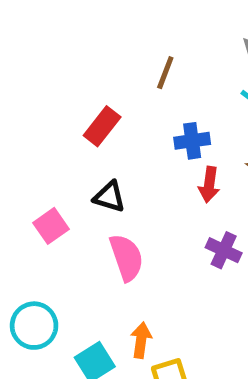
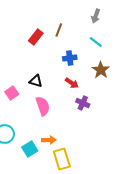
red rectangle: (102, 126) -> (36, 37), moved
red arrow: (209, 185) -> (72, 83), moved, turned -64
orange arrow: (141, 340) -> (49, 140), turned 80

